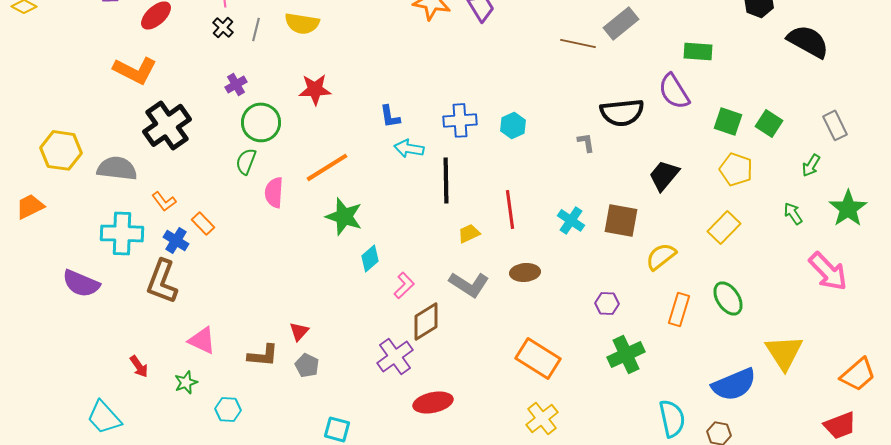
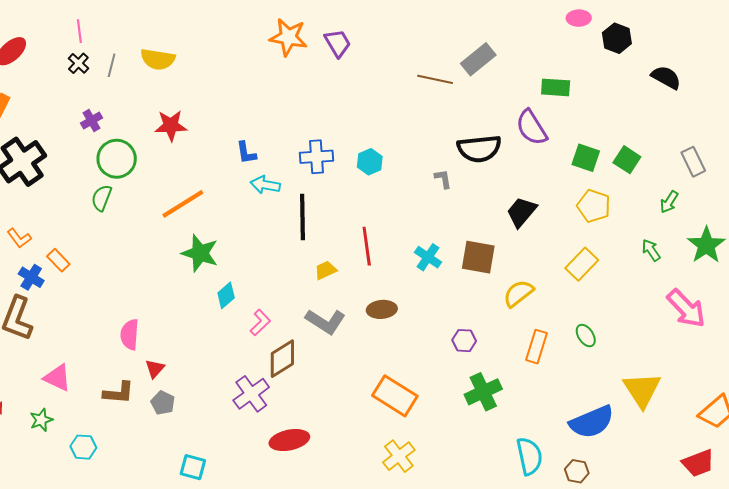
black semicircle: (808, 41) -> (666, 77), size x0.7
pink semicircle: (274, 192) -> (130, 335), moved
green ellipse: (728, 298) -> (586, 336), size x0.7

